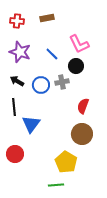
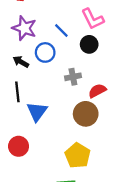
gray cross: (62, 82) -> (73, 77), moved
blue circle: (41, 85) -> (45, 52), moved
red semicircle: (83, 106) -> (97, 91), turned 42
brown circle: (82, 134) -> (86, 114), moved

